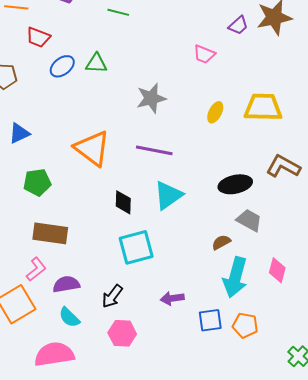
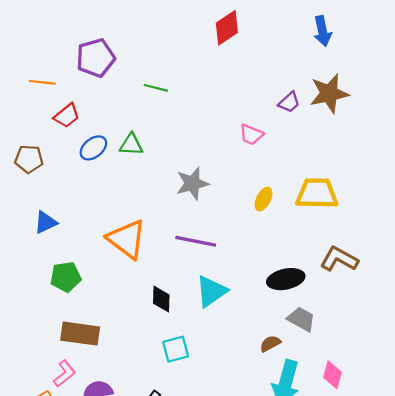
red trapezoid: (38, 37) -> (67, 116), turned -60
cyan square: (136, 247) -> (176, 349), size x0.7

